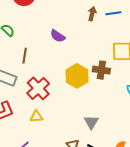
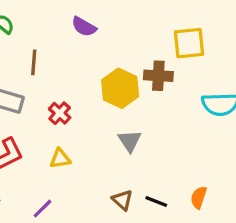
red cross: (38, 88) -> (60, 113), size x0.6
gray triangle: (91, 122) -> (130, 141), moved

